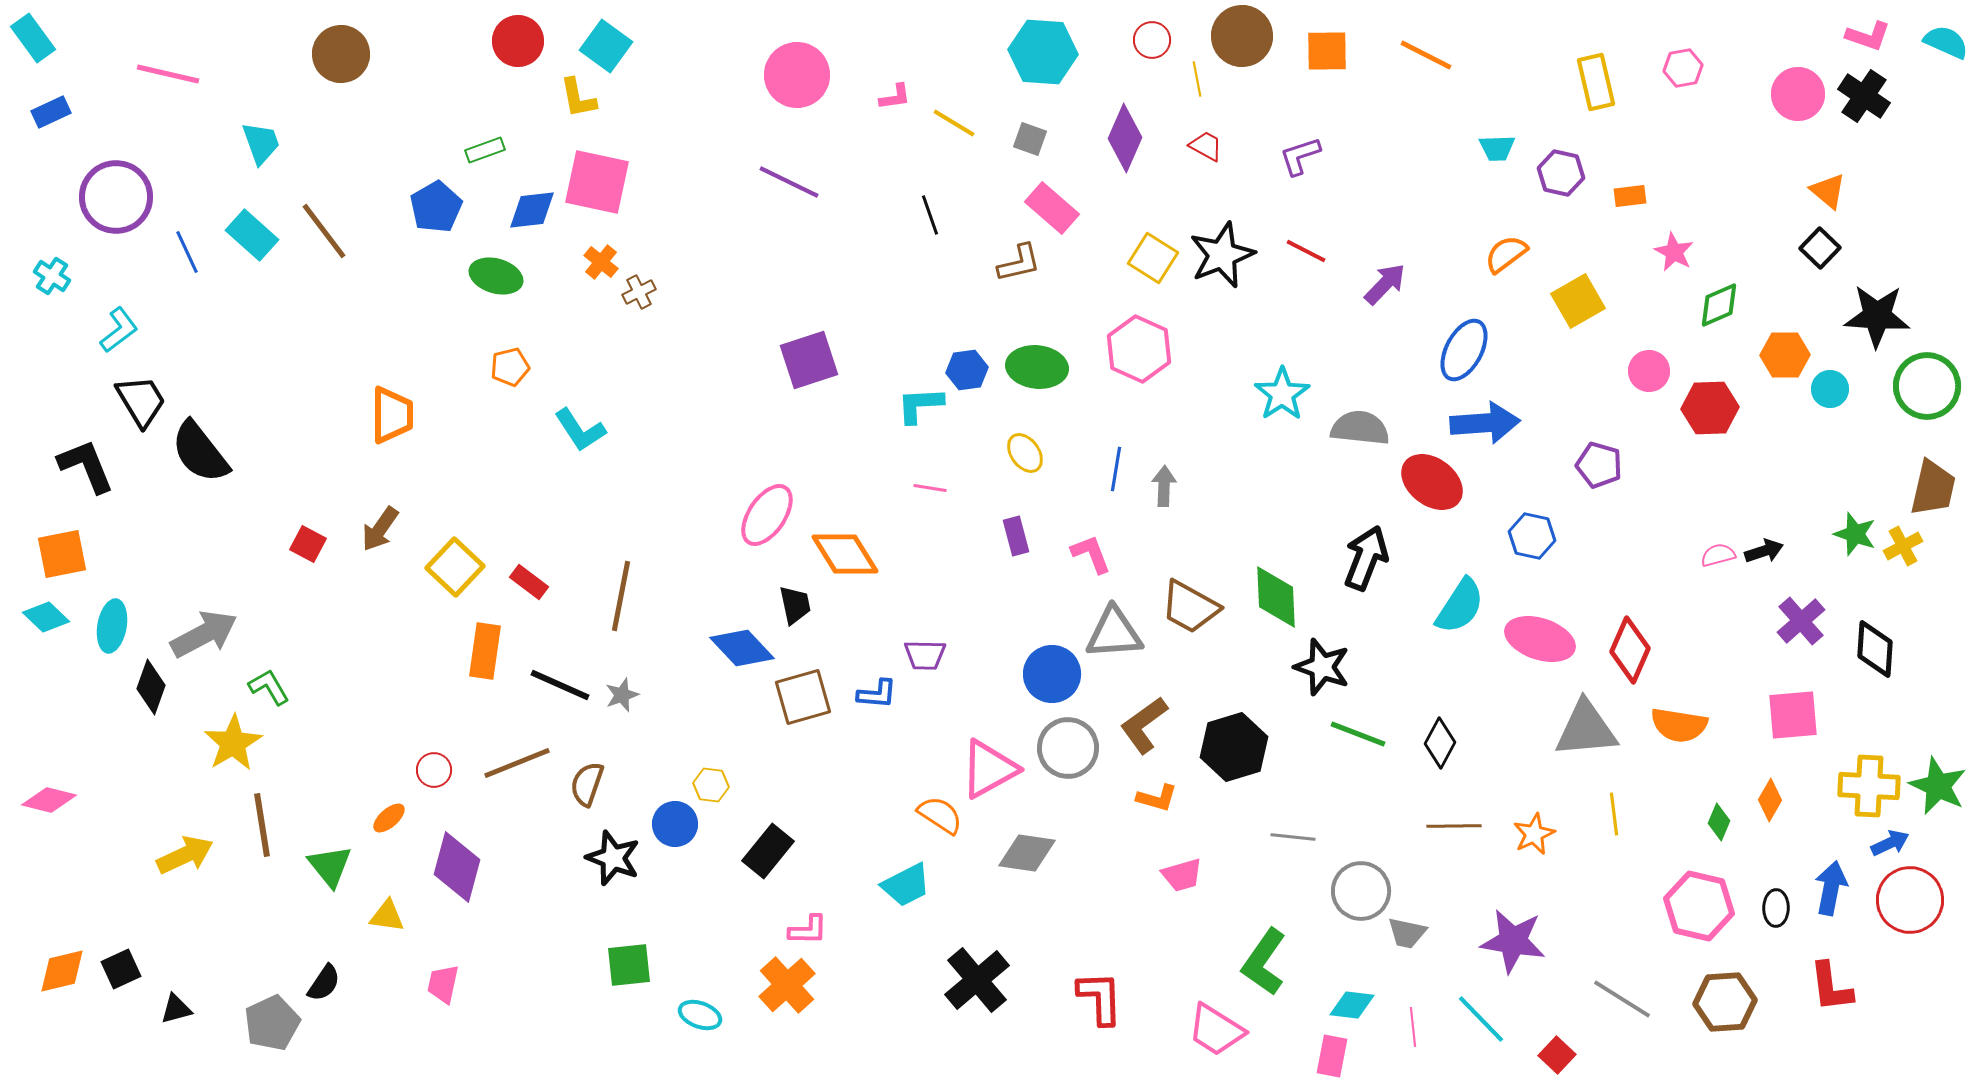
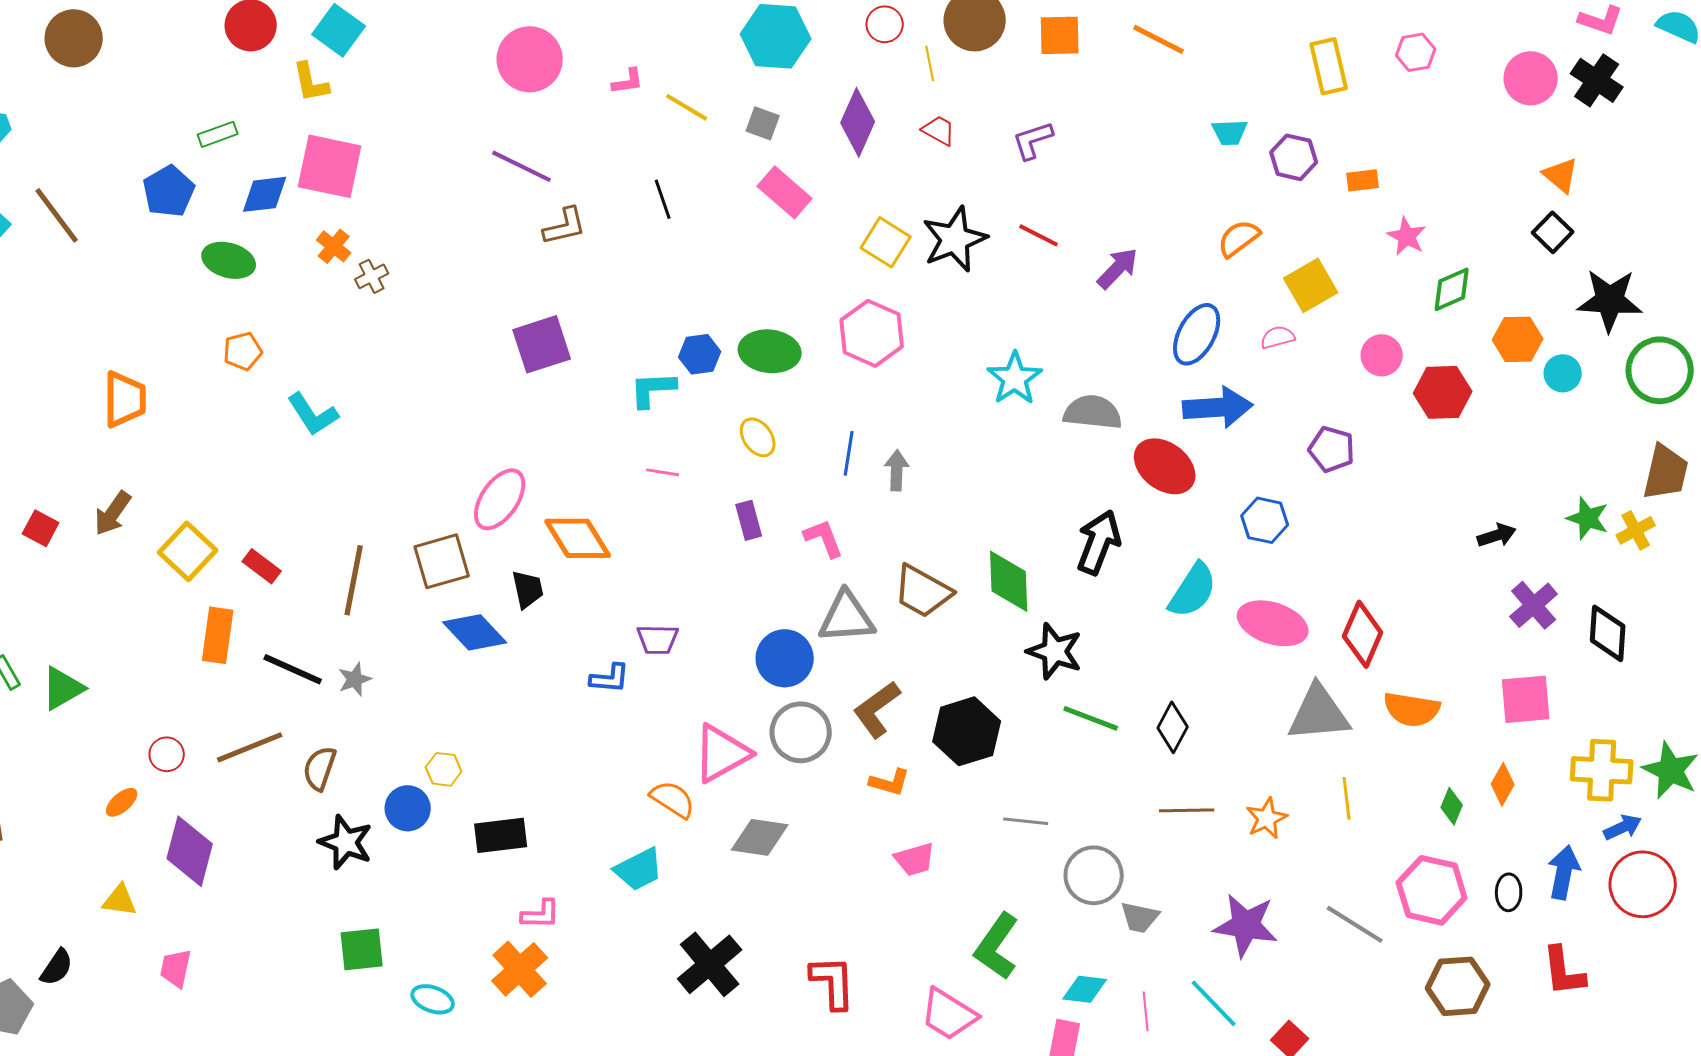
brown L-shape: (1019, 263) -> (565, 226), moved
pink semicircle: (1718, 555) -> (1278, 337), moved
brown square: (803, 697) -> (442, 561), moved
black rectangle: (768, 851) -> (501, 835), turned 44
green triangle: (330, 866) -> (63, 688), moved, turned 39
gray line: (1622, 999) -> (1355, 924), moved

